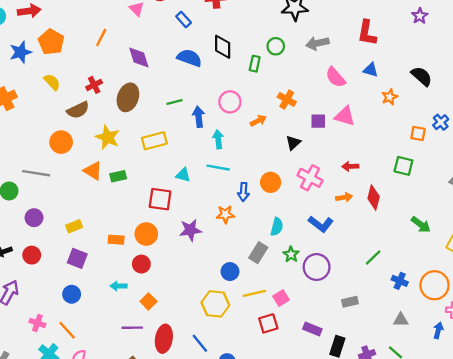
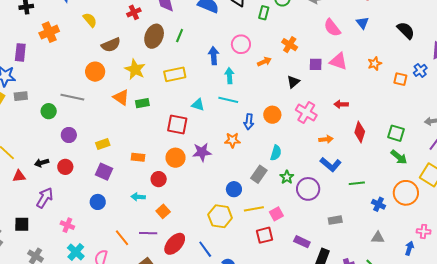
blue triangle: (371, 70) -> (362, 23), turned 32
red cross: (94, 85) -> (134, 12), moved
orange star: (390, 97) -> (375, 64), moved
green line: (174, 102) -> (180, 36), moved, turned -56
green square: (403, 166) -> (396, 133), moved
orange arrow: (344, 197) -> (326, 139), moved
blue L-shape: (321, 224) -> (331, 164), moved
orange circle: (146, 234) -> (176, 158), moved
green line: (373, 258) -> (357, 183), turned 35
orange circle: (434, 285) -> (406, 193), moved
orange line: (67, 330) -> (122, 238), moved
red ellipse: (164, 339) -> (175, 244), turned 30

